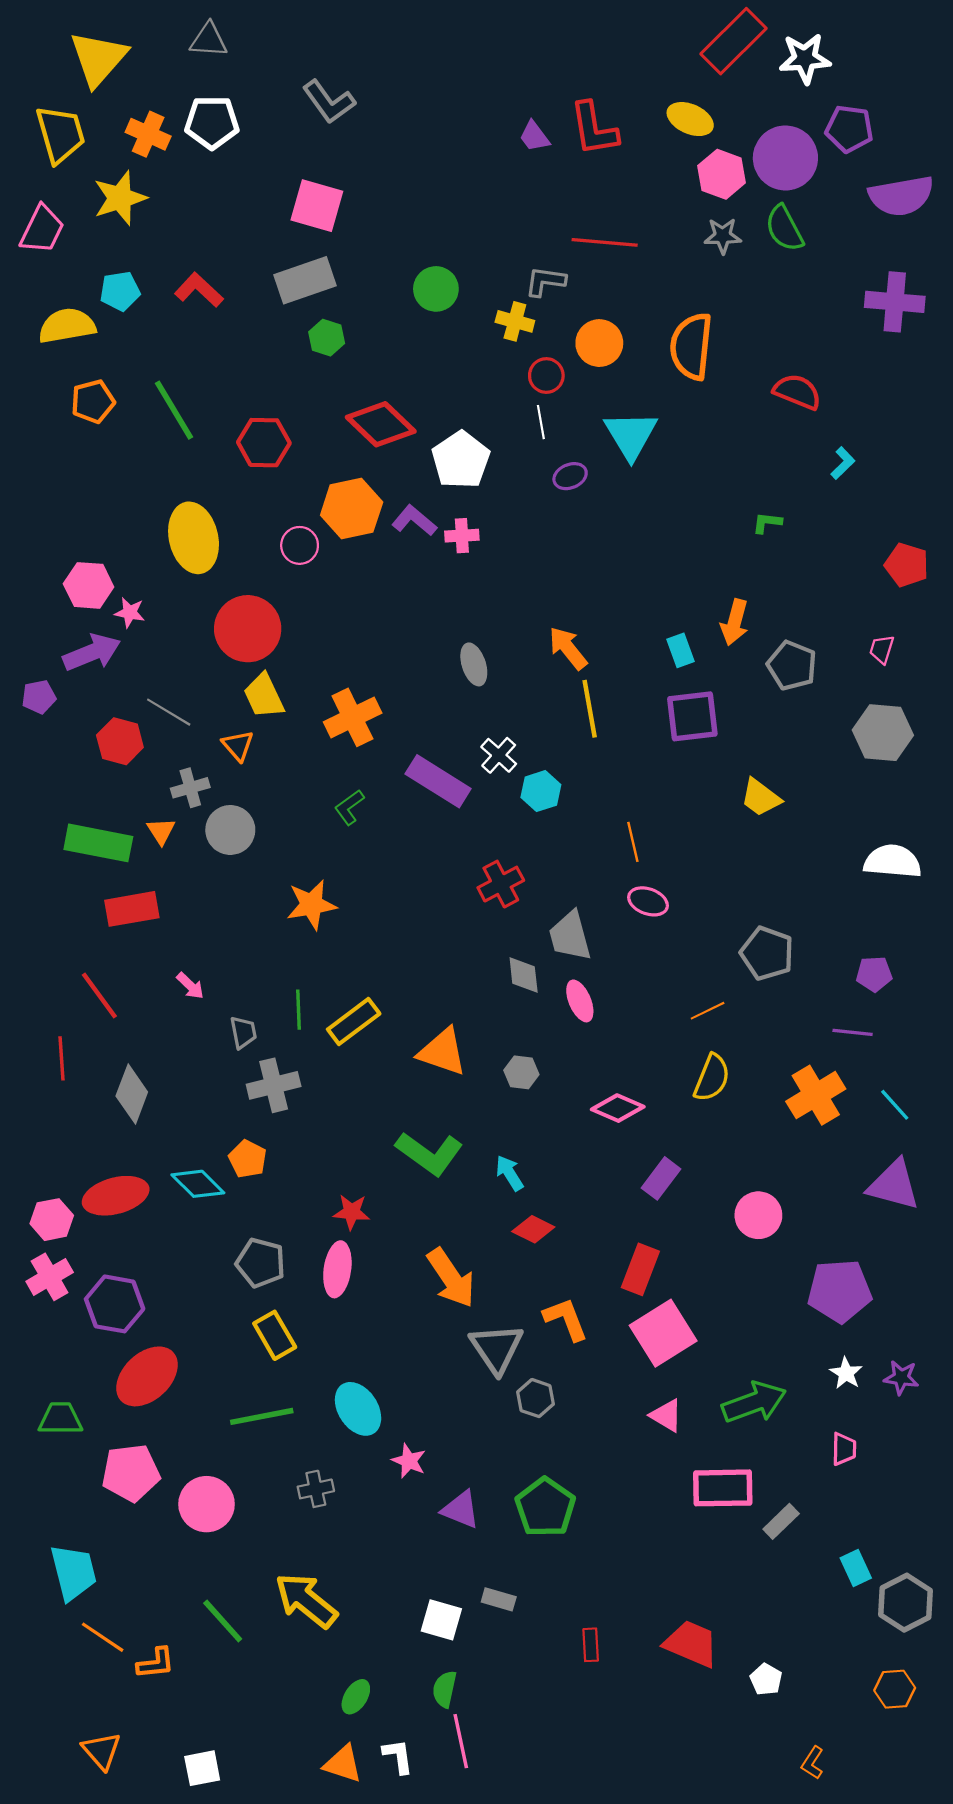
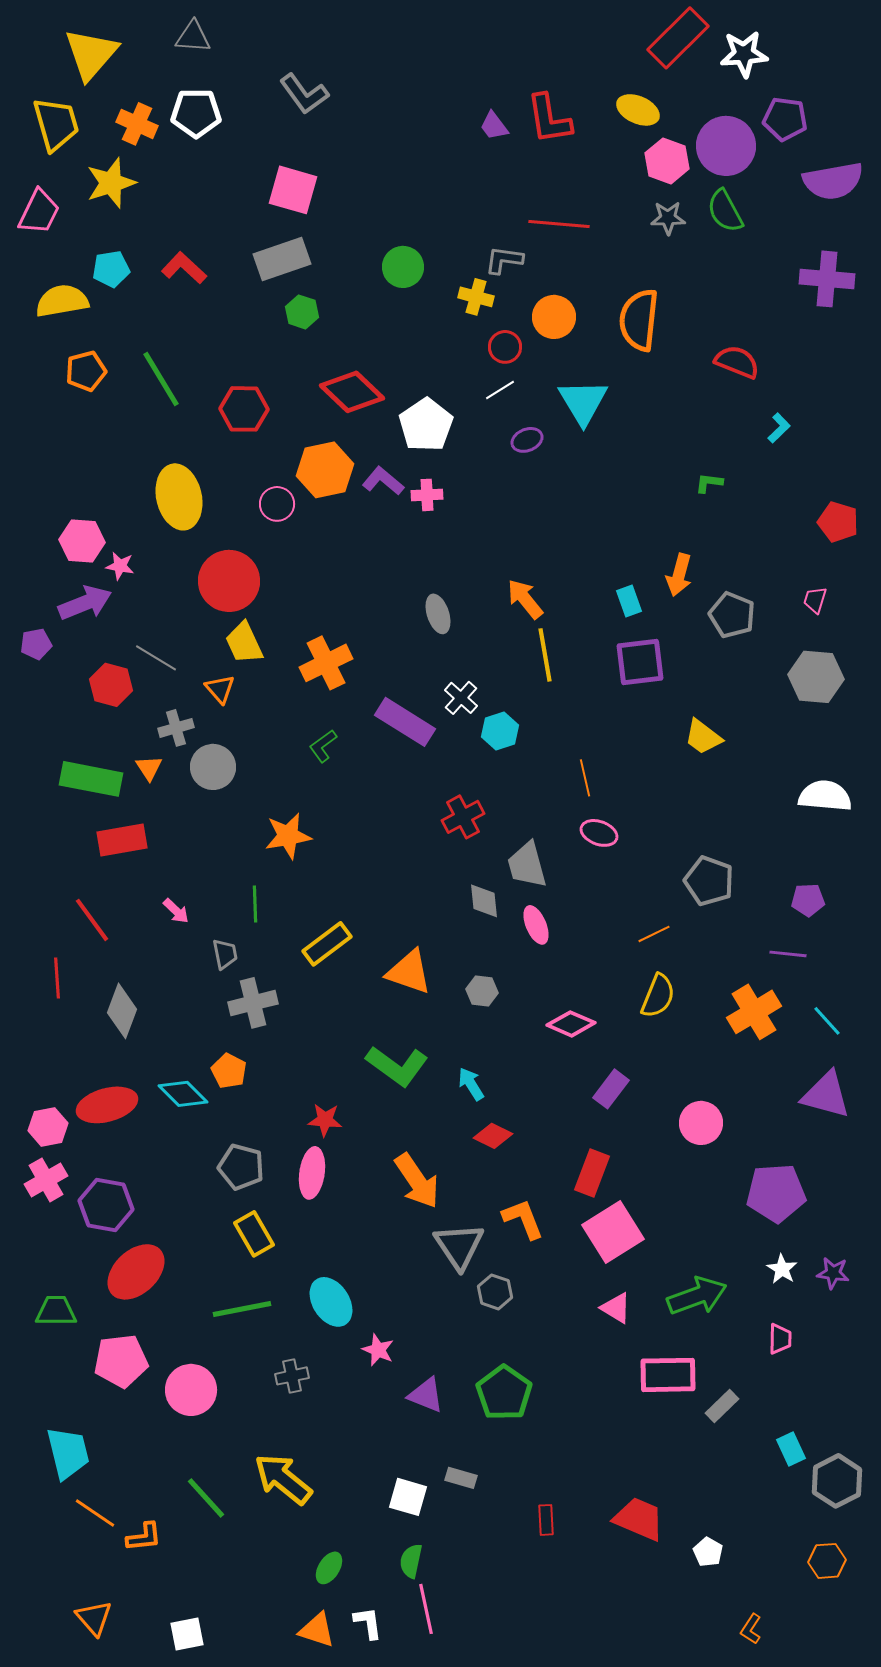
white line: (541, 422) -> (500, 390), turned 68
green line: (298, 1010) -> (255, 904), moved

